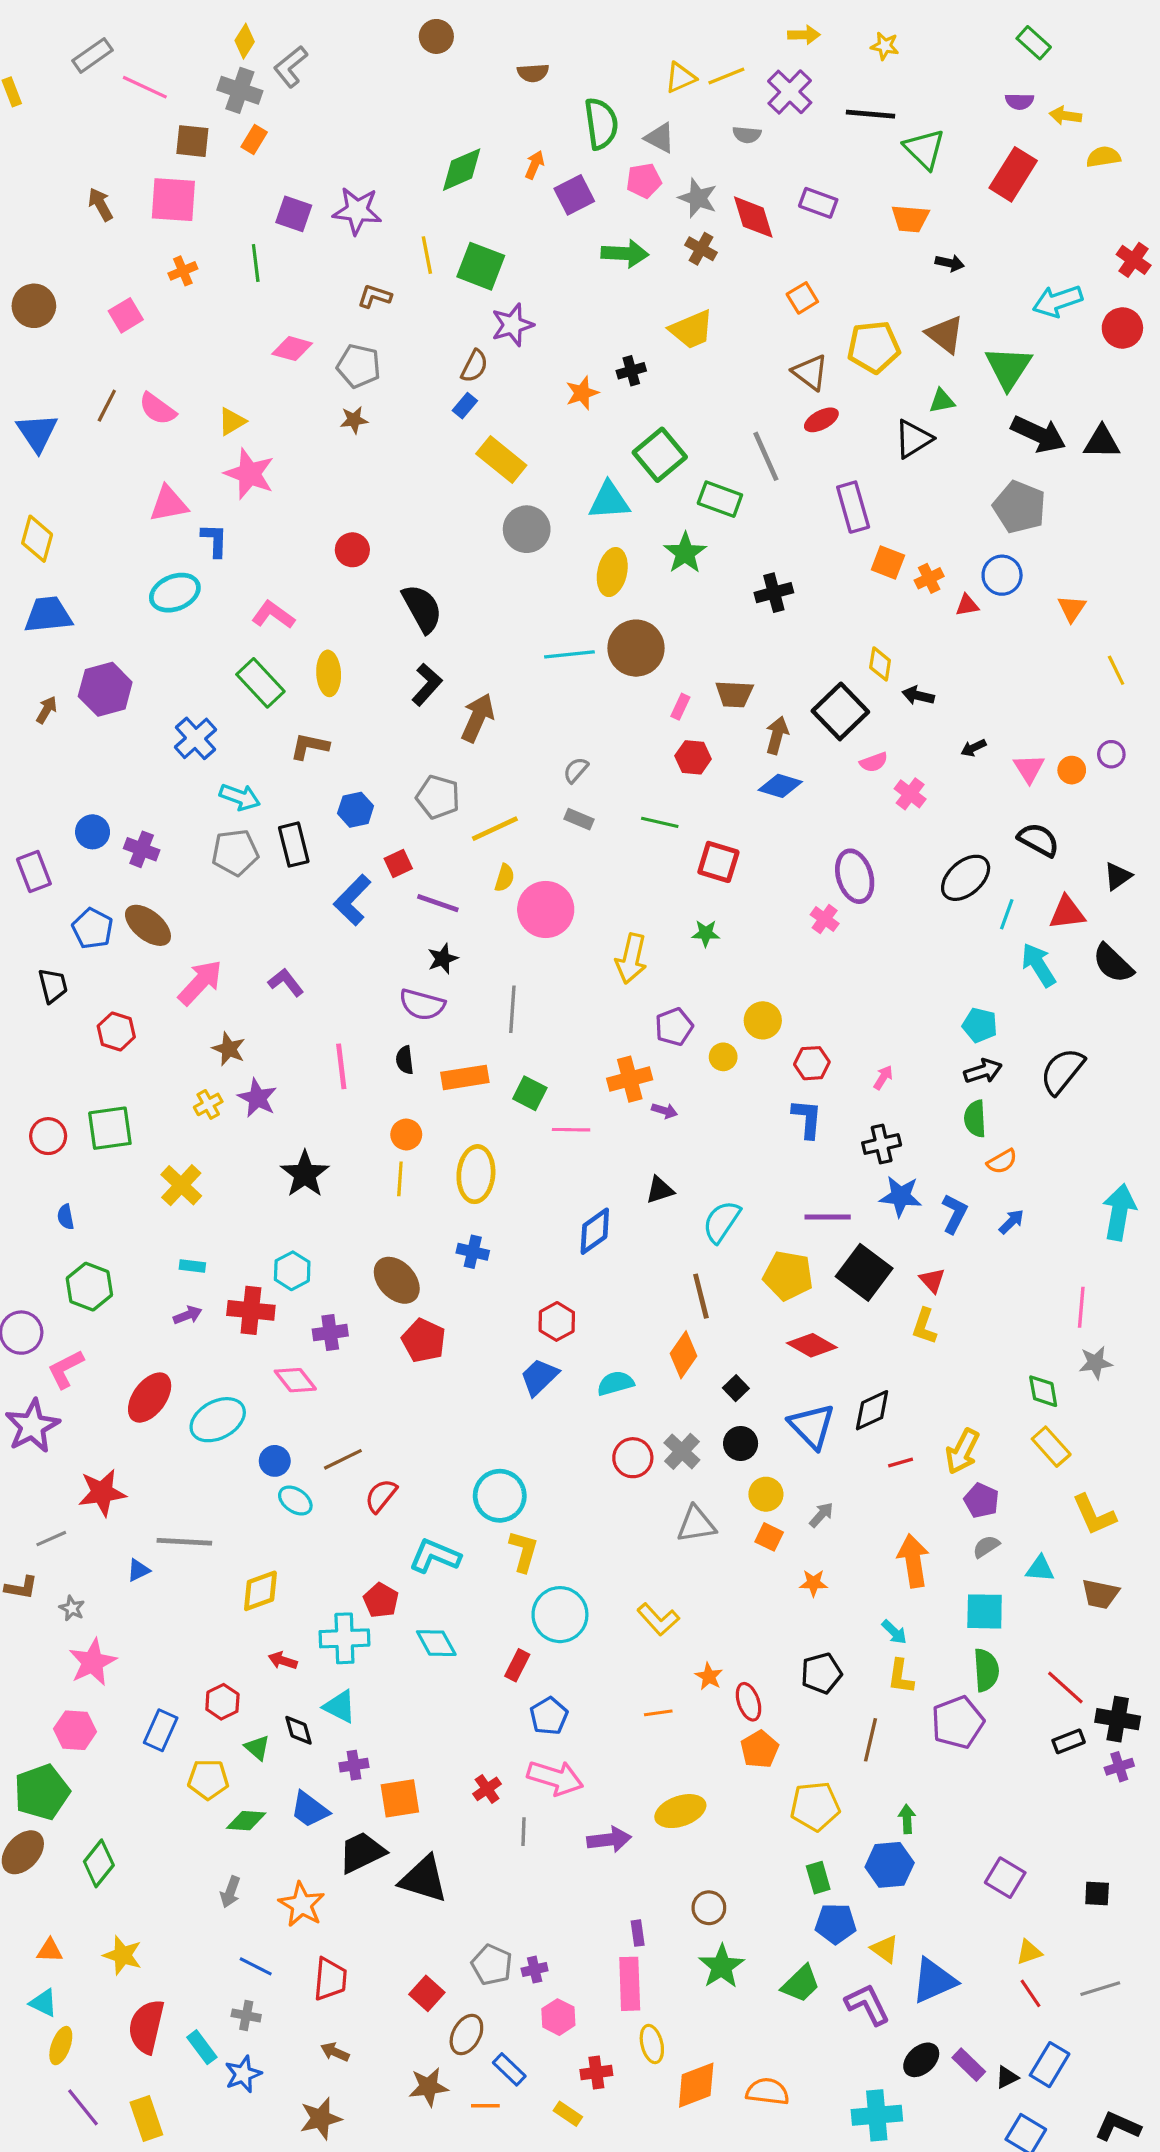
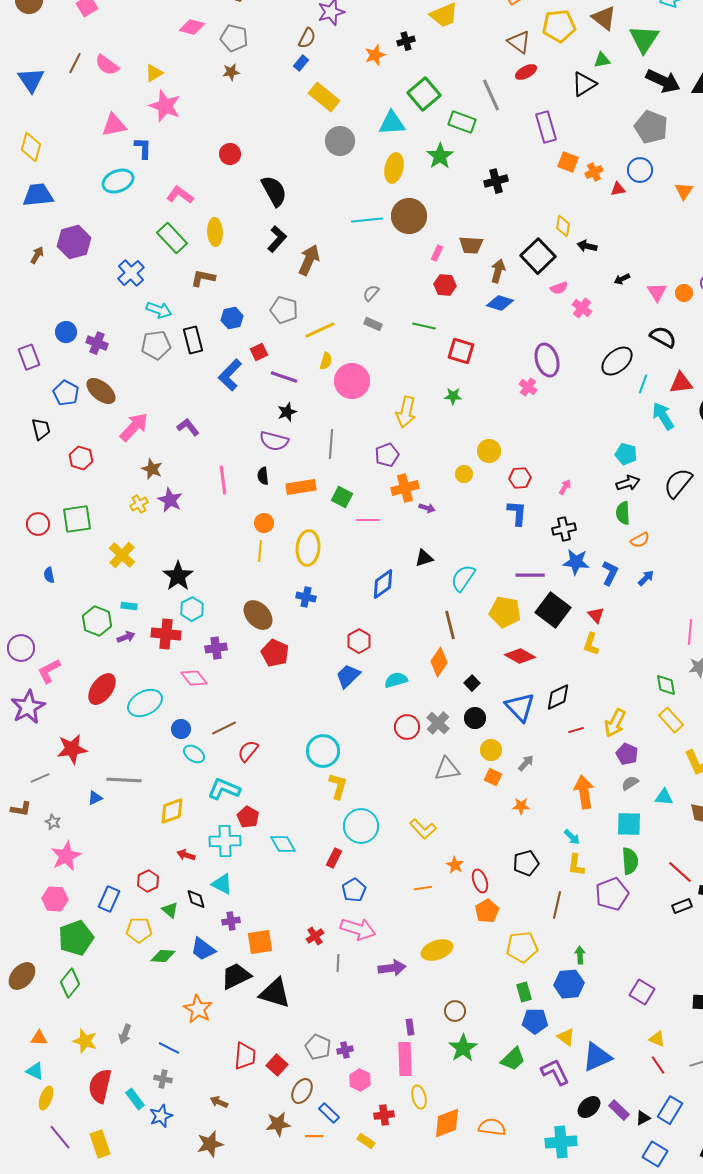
purple pentagon: (674, 1027) -> (387, 455), moved
black star: (305, 1174) -> (178, 576), moved
green hexagon: (89, 1287) -> (97, 621), moved
cyan L-shape: (435, 1556) -> (224, 789), moved
green pentagon: (42, 1792) -> (76, 938), moved
gray arrow: (230, 1892) -> (125, 1034), moved
yellow triangle: (1029, 1952) -> (657, 1039), turned 42
red trapezoid: (330, 1979) -> (245, 1056), moved

